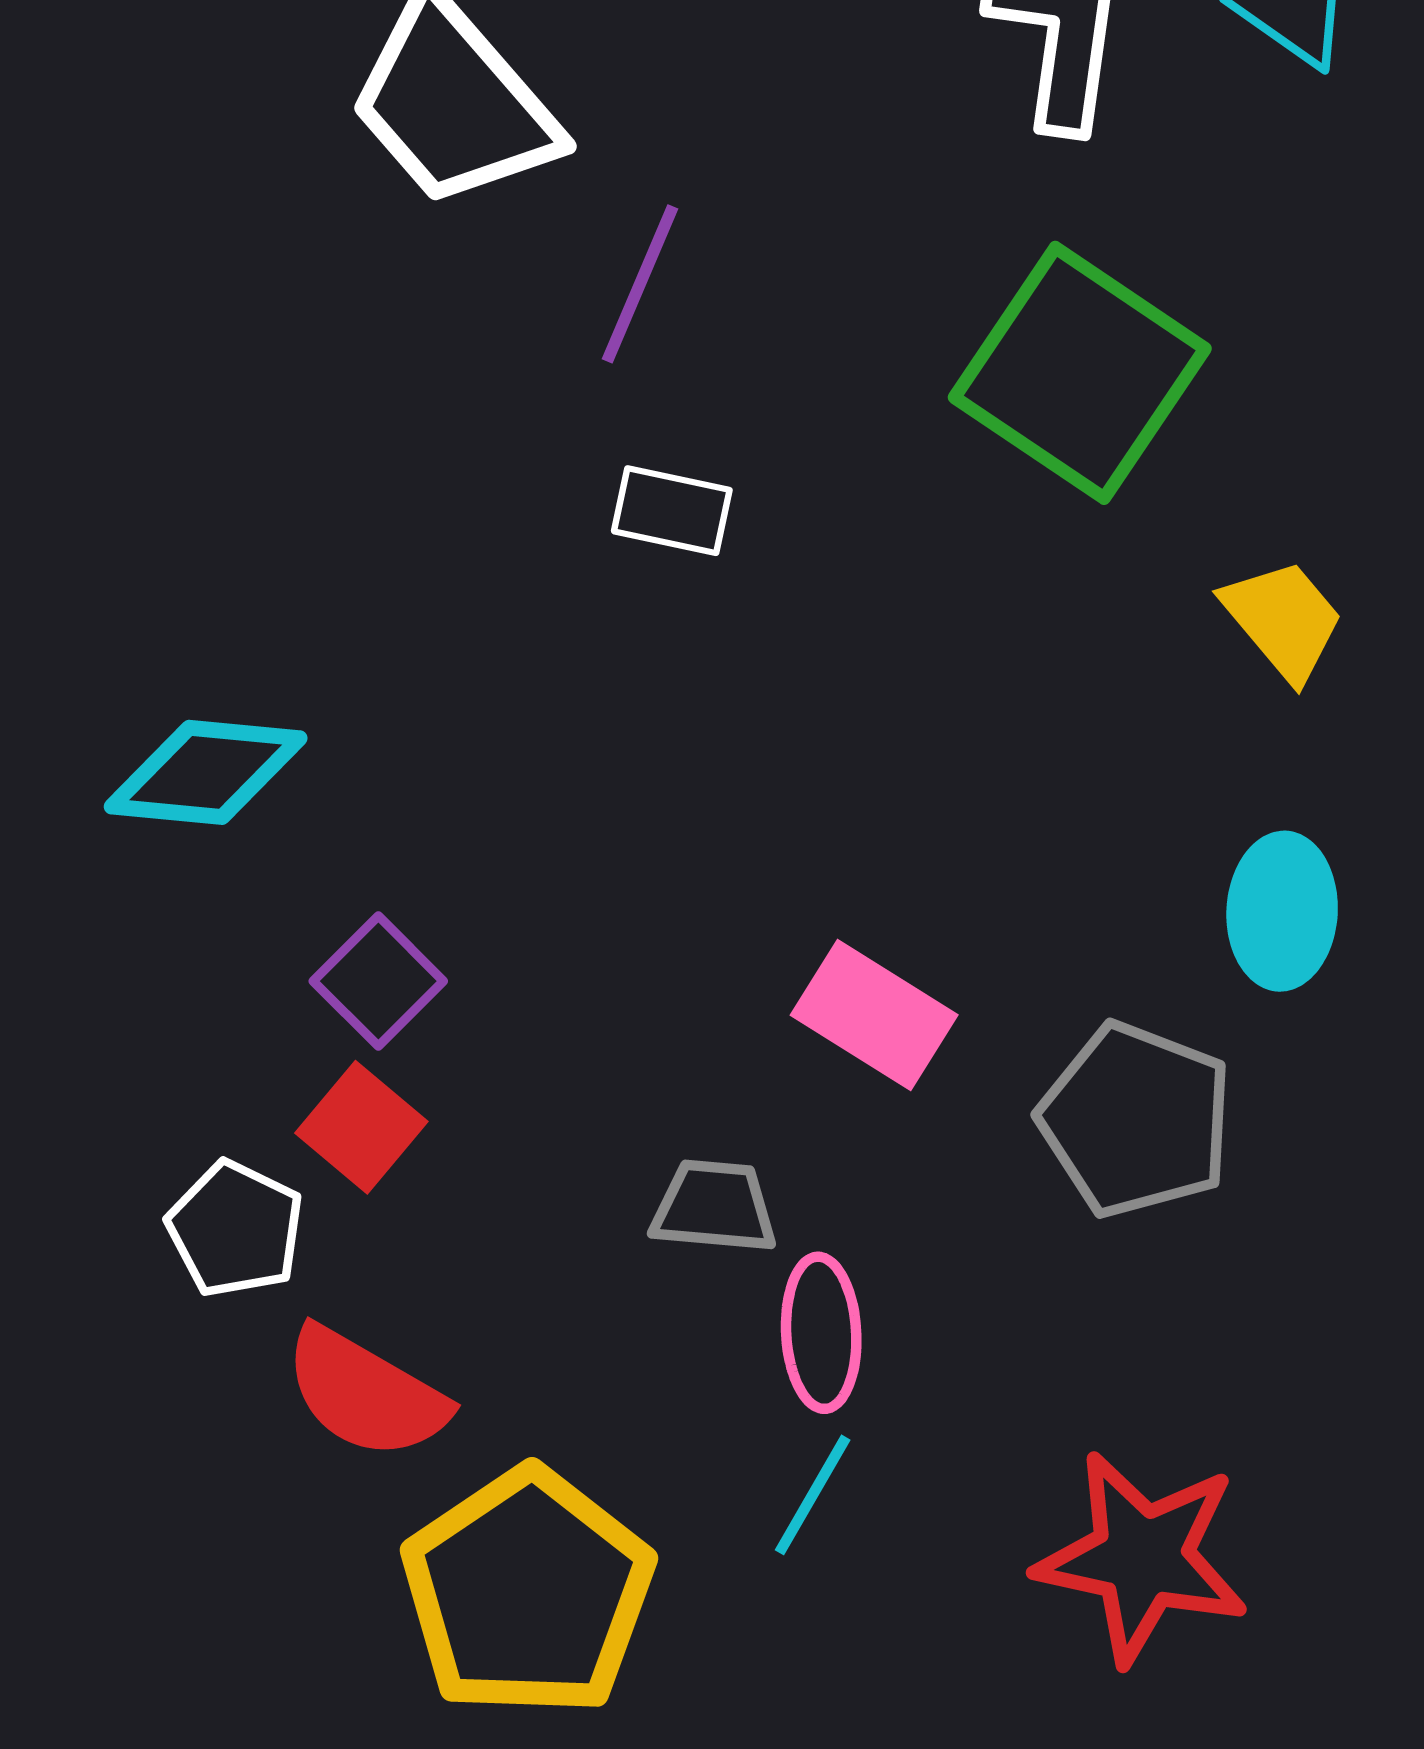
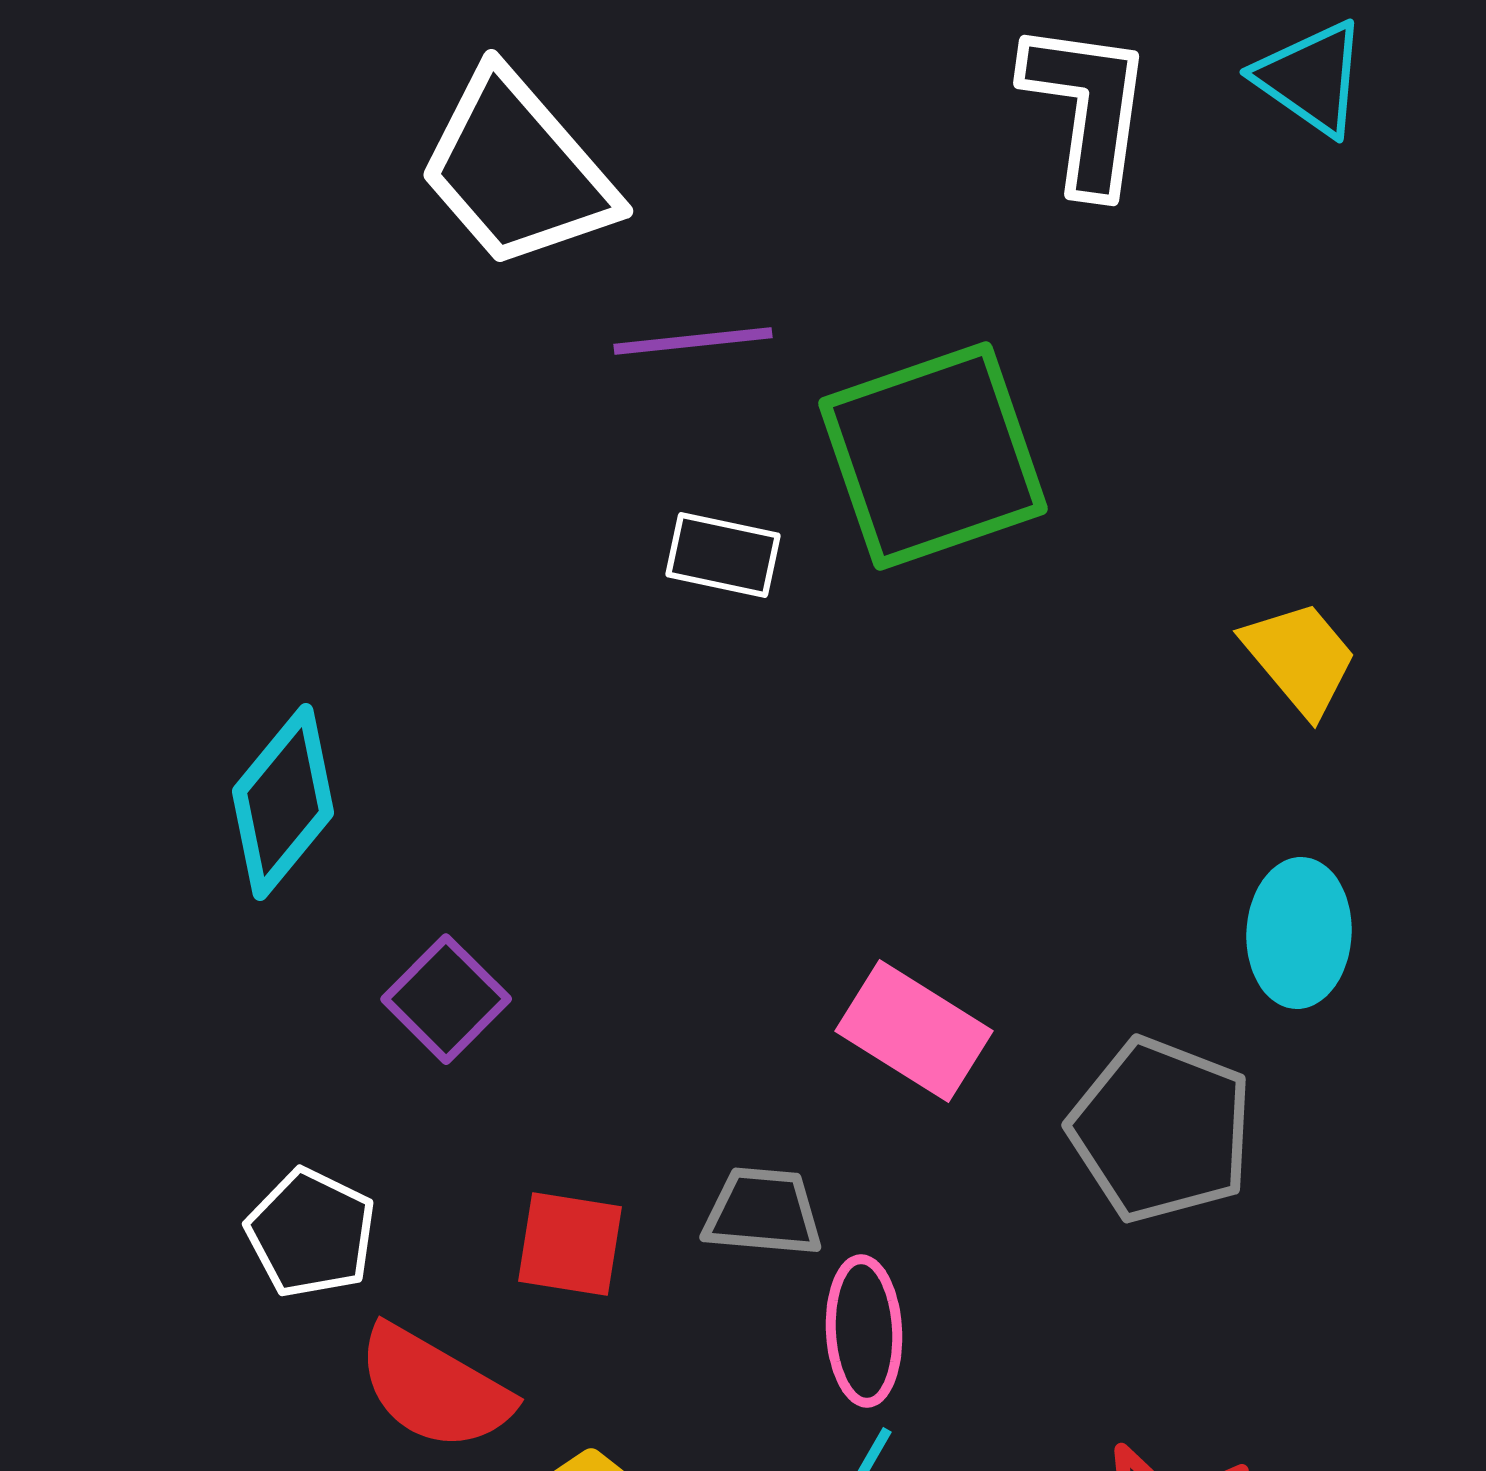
purple line: (640, 284) -> (693, 341), turned 61
green square: (1080, 373) -> (933, 456), moved, turned 37
cyan diamond: (206, 772) -> (283, 802), turned -56
red square: (361, 1127) -> (570, 1244), moved, turned -31

